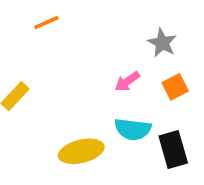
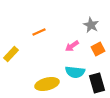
orange line: (46, 23) -> (39, 32), moved

